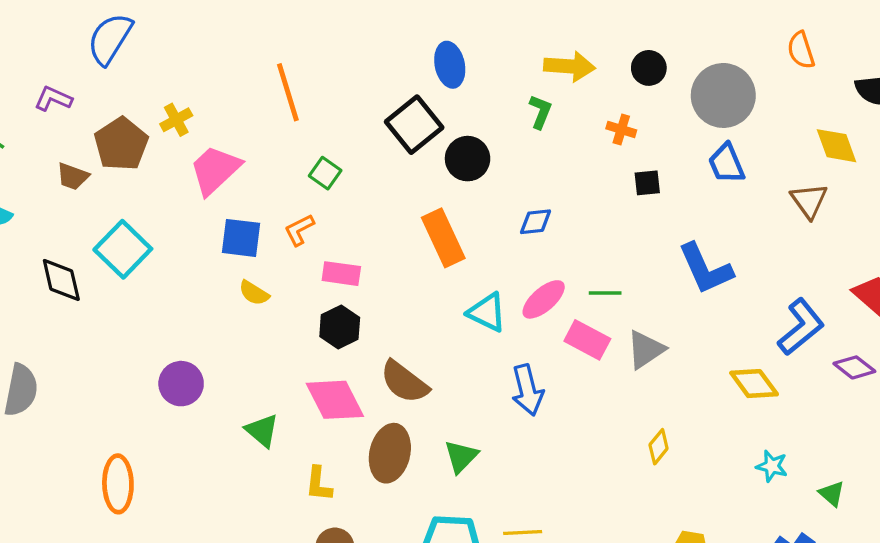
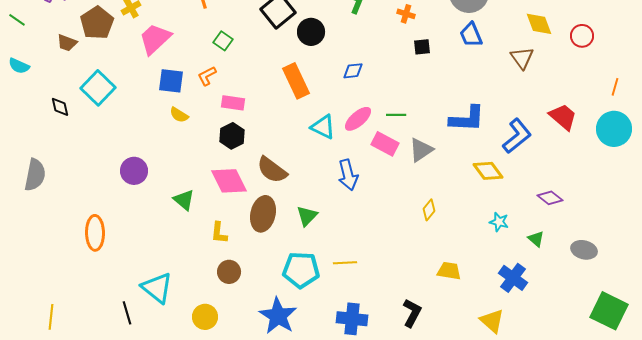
blue L-shape: (705, 269) -> (467, 119), moved, turned -63
black diamond: (61, 280) -> (60, 107), size x0.7
purple diamond: (854, 367) -> (550, 198), moved

